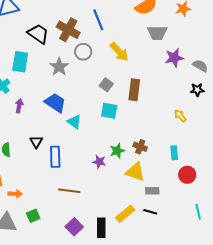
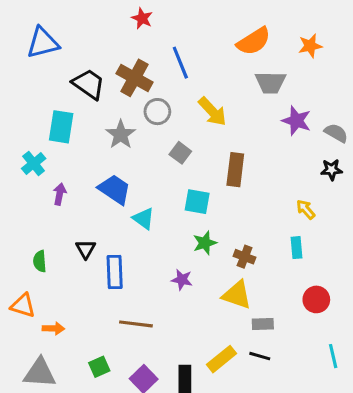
purple star: (174, 58) -> (296, 121), turned 30
gray square: (106, 85) -> (180, 153), moved
green star: (117, 151) -> (205, 243), moved
cyan rectangle: (174, 153) -> (296, 248), moved
green square: (33, 216) -> (99, 367), moved

